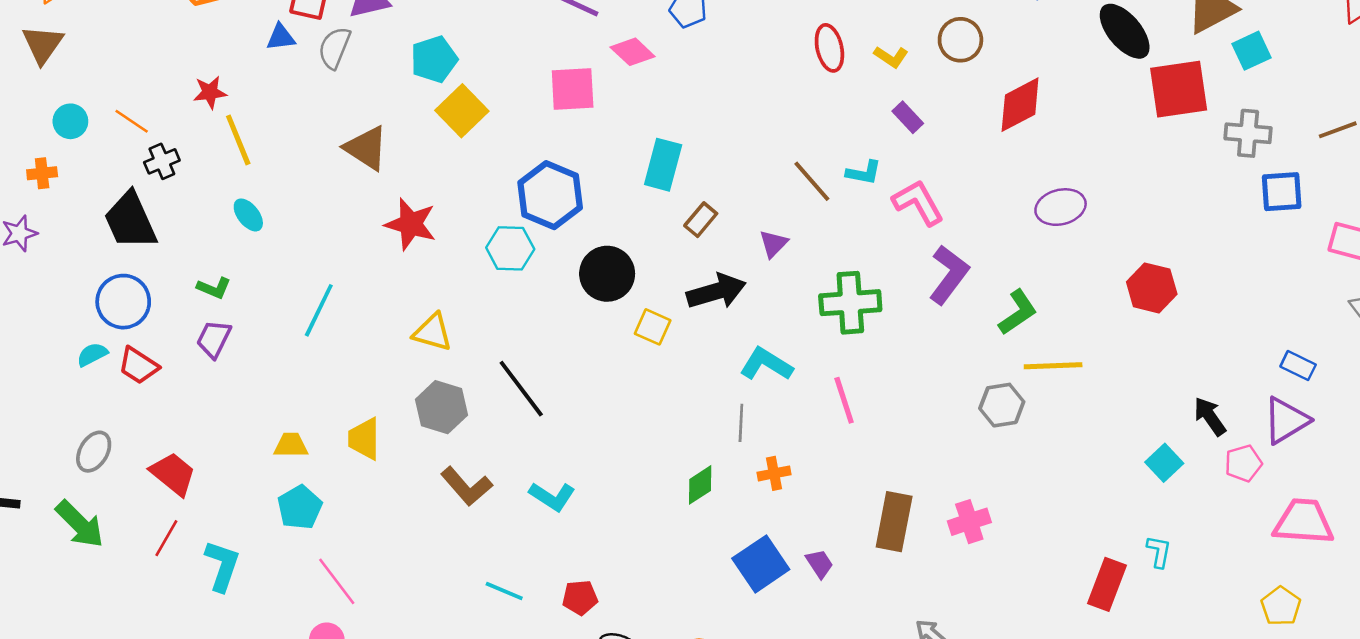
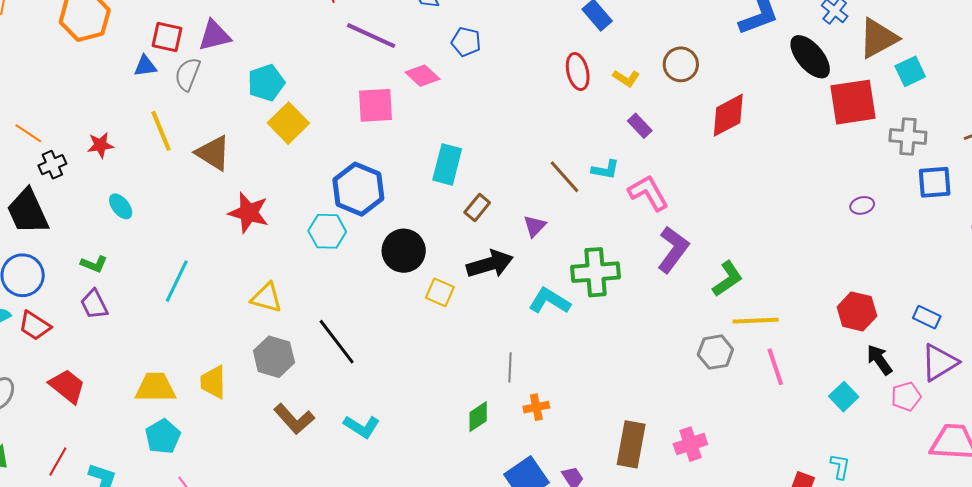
red star: (210, 92) -> (100, 145), moved
yellow line: (238, 140) -> (161, 131), moved
purple ellipse: (1061, 207) -> (862, 205), moved, size x0.6
red hexagon: (1152, 288) -> (857, 311), moved
purple trapezoid: (214, 339) -> (94, 304), turned -52
cyan L-shape: (766, 364) -> (550, 301), moved
blue rectangle: (1298, 366) -> (927, 317), moved
pink line: (844, 400) -> (775, 367), moved
yellow trapezoid: (291, 445) -> (155, 388), size x1.5
red trapezoid: (173, 474) -> (67, 386), moved

